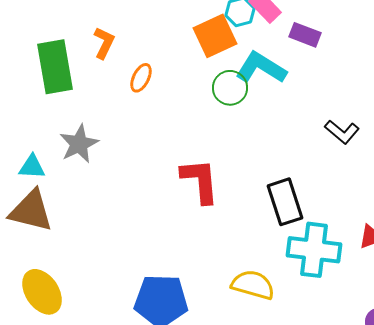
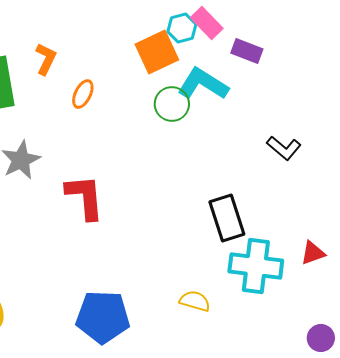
red L-shape: (200, 181) -> (85, 197), moved
yellow semicircle: (253, 285) -> (195, 301), size x0.7

